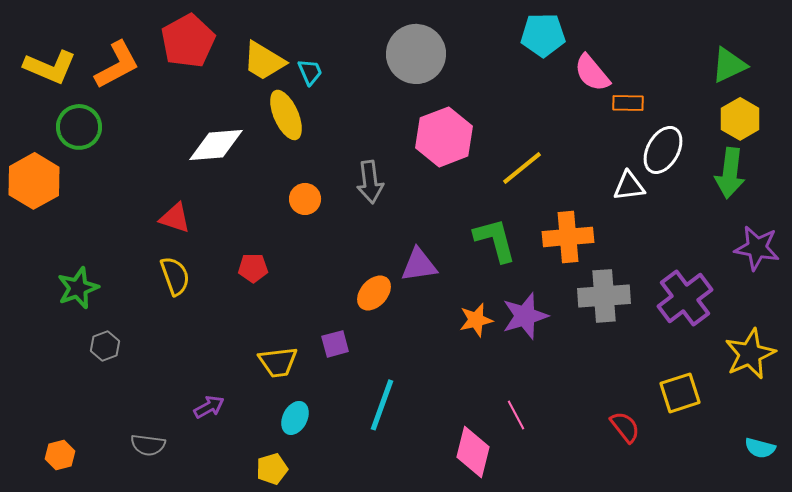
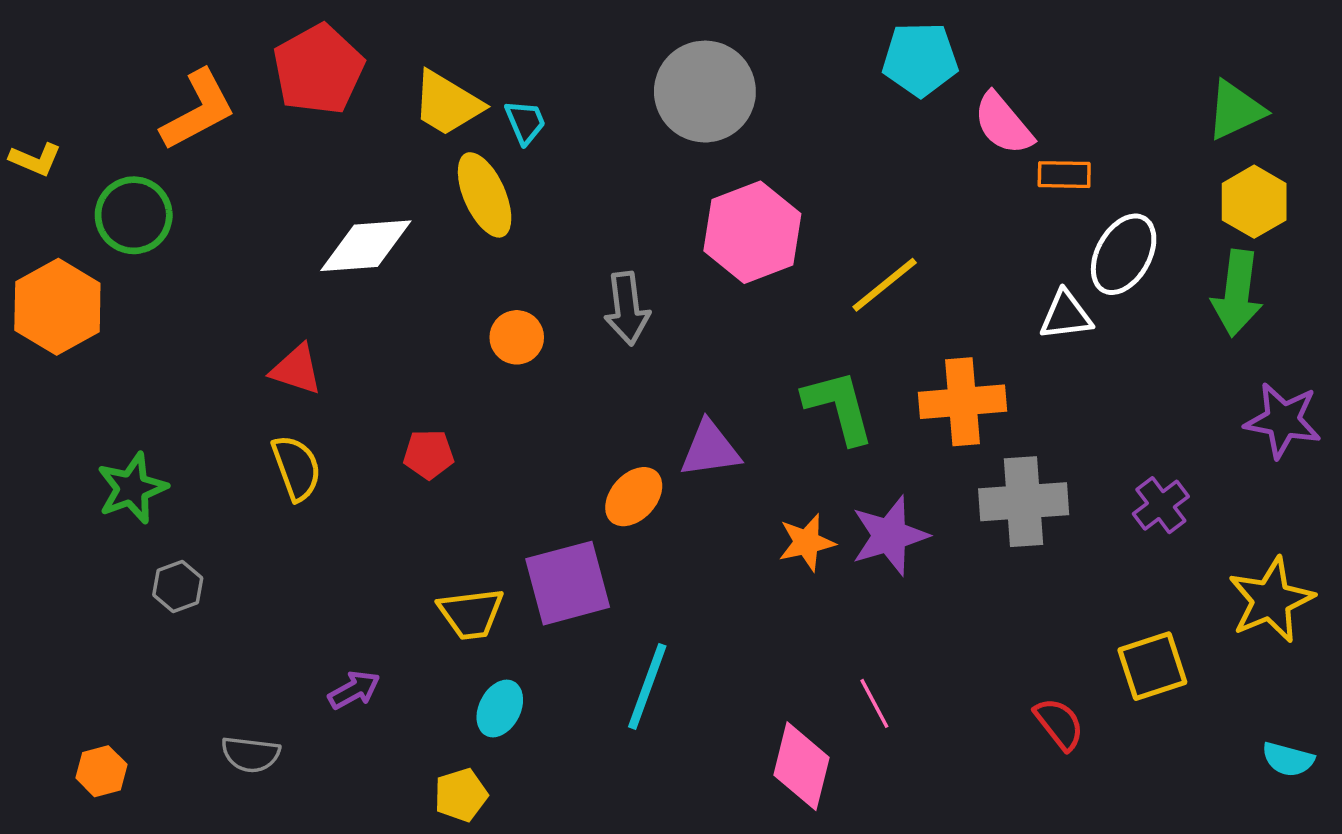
yellow L-shape: (50, 67) -> (35, 159), moved, size x0.6
purple cross: (685, 298) -> (1161, 505), size x0.6
purple square: (335, 344) -> (568, 583), size x1.8

